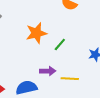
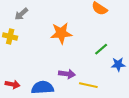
green line: (60, 45) -> (101, 49), moved

